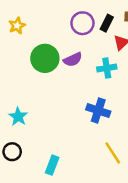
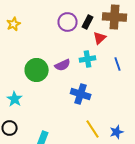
green circle: (45, 58) -> (37, 70), moved
purple semicircle: (73, 60) -> (63, 65), moved

